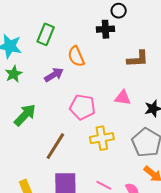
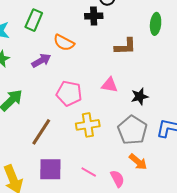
orange semicircle: (76, 56) -> (64, 43), turned -40

